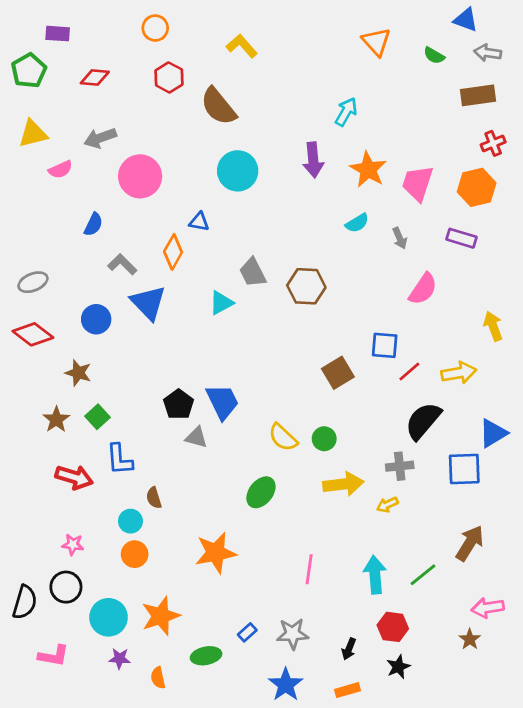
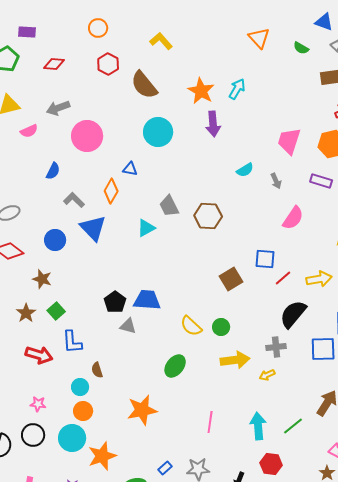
orange star: (368, 170) -> (201, 91), moved
blue trapezoid: (223, 402) -> (147, 300), turned -60
cyan circle: (109, 617) -> (72, 438), moved

